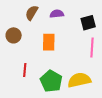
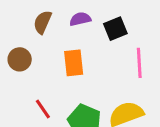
black square: (88, 23) -> (115, 29), moved
red line: (25, 70) -> (43, 109), turned -32

